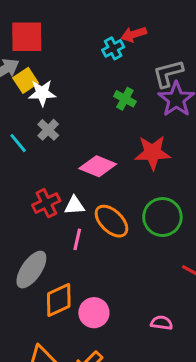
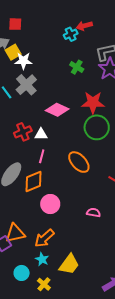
red square: (27, 37) -> (15, 24), size x0.6
gray cross: (48, 130) -> (26, 85), size x1.5
green circle: (162, 217) -> (97, 127), moved
orange ellipse: (111, 221) -> (79, 162), moved
orange diamond: (59, 300) -> (33, 182), moved

